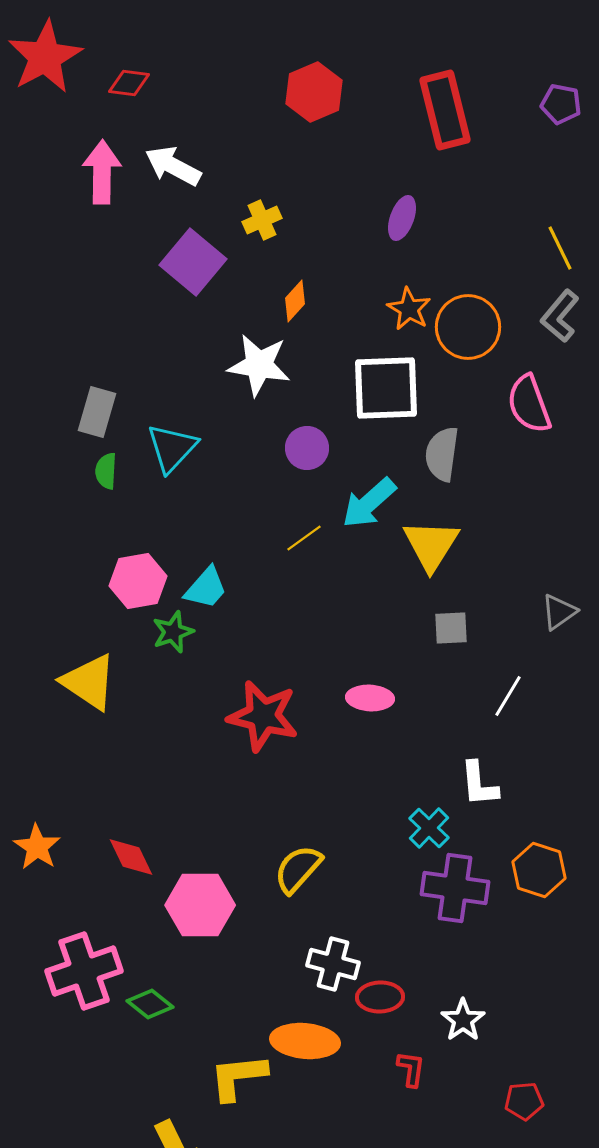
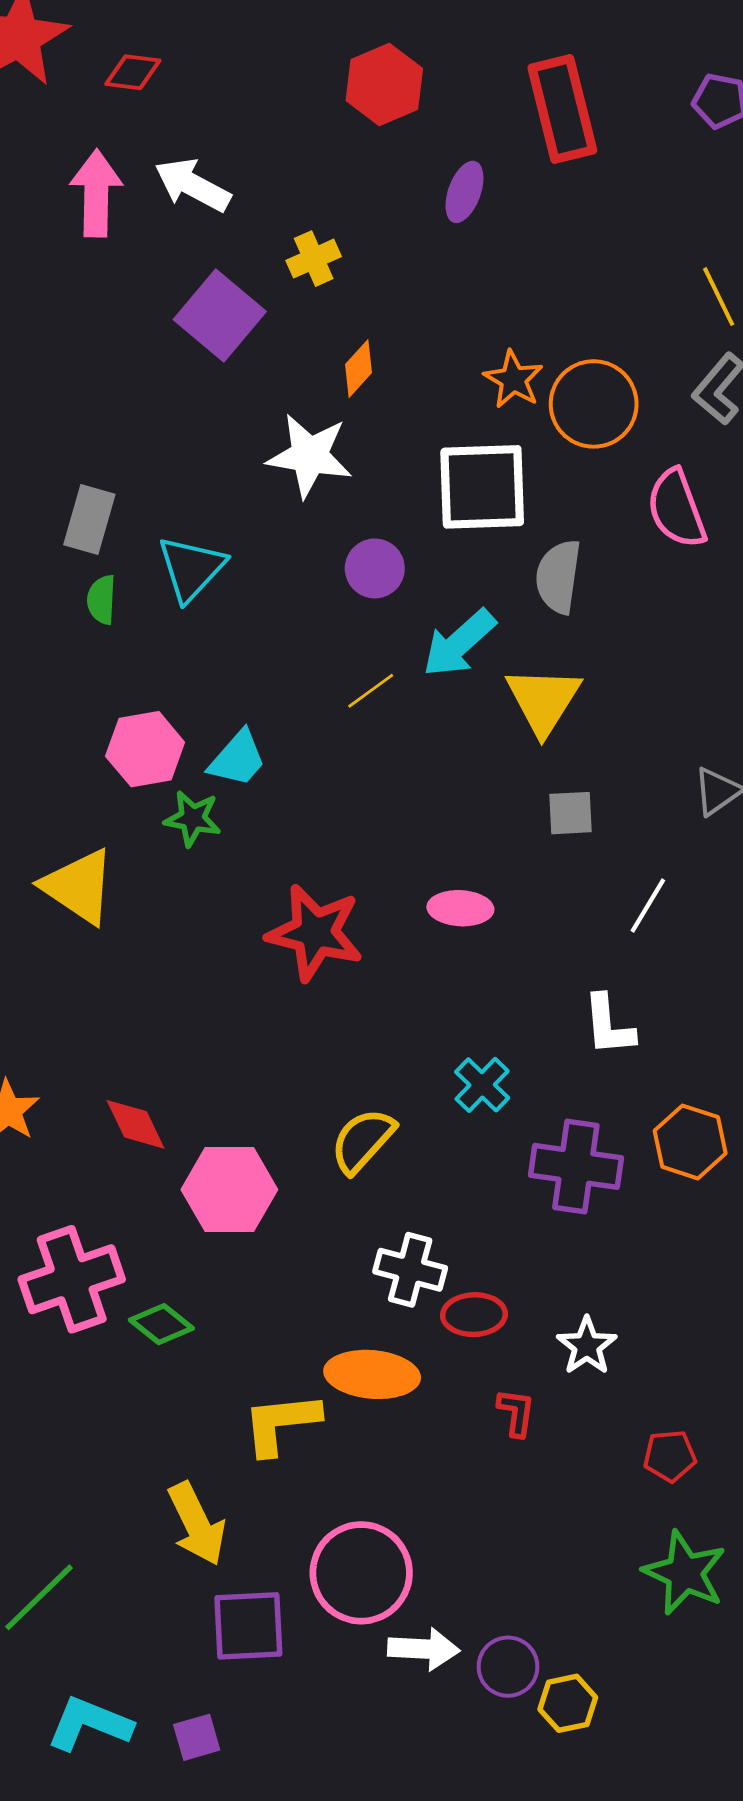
purple ellipse: (402, 218) -> (464, 192), moved
green star: (173, 632) -> (193, 818), turned 30
cyan cross: (429, 828) -> (482, 1085), moved

